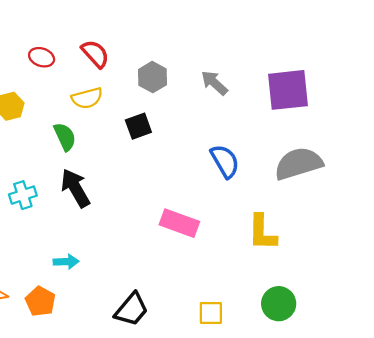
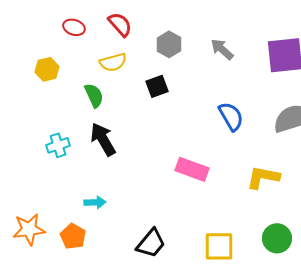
yellow L-shape: (262, 232) -> (263, 177), turned 100
yellow square: (211, 313) -> (219, 246), size x1.4

